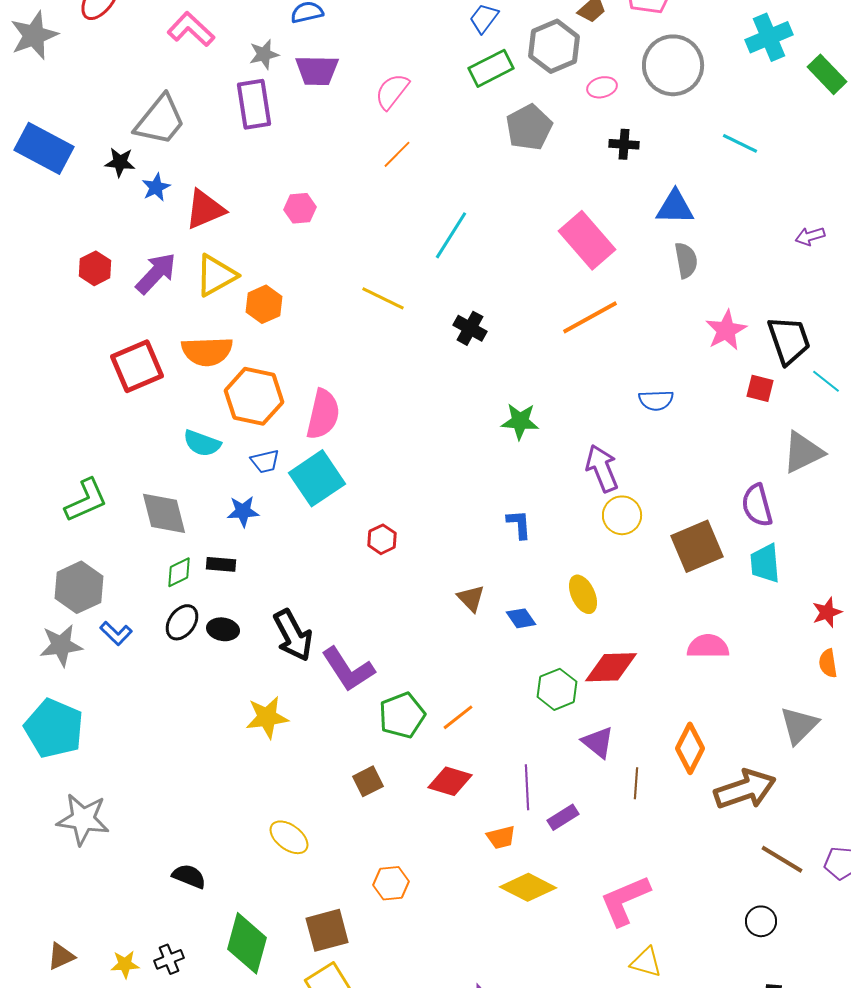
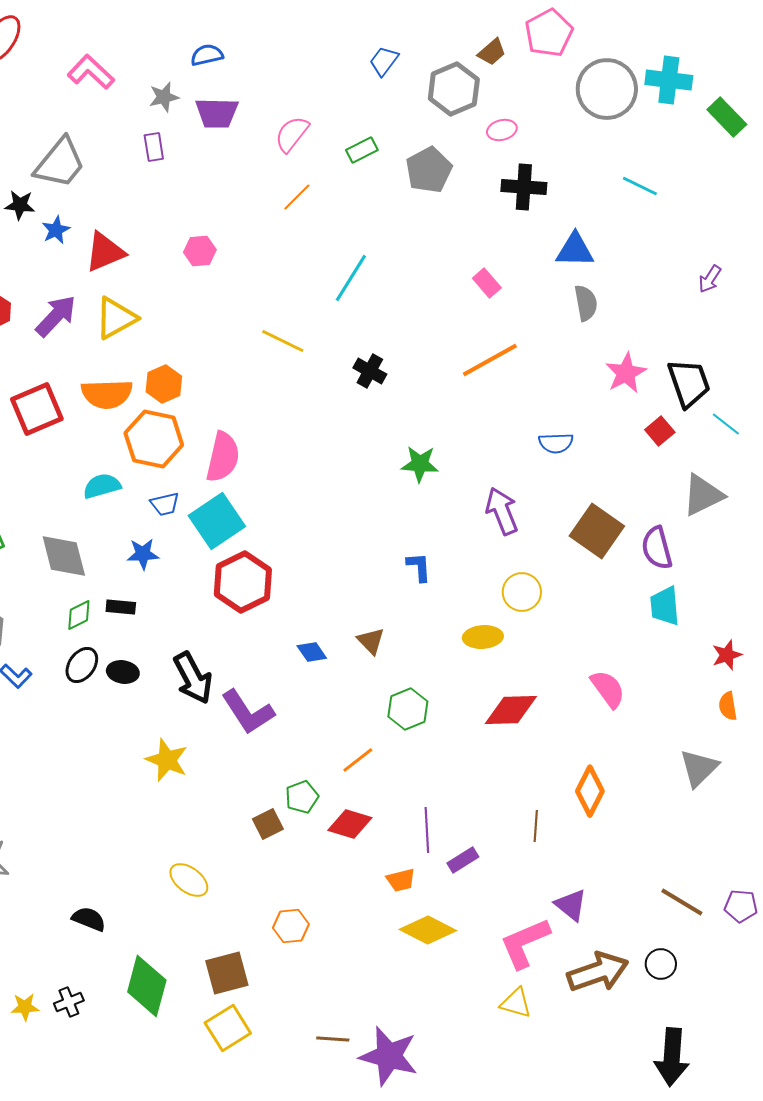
cyan cross: (769, 37) -> (669, 80), turned 30
gray circle: (673, 65) -> (607, 89), moved
green rectangle: (491, 68) -> (362, 150), moved, size x0.7
purple rectangle: (254, 104) -> (154, 147), size x0.6
black cross: (624, 144) -> (524, 187), size x1.5
purple arrow: (810, 236) -> (710, 279), turned -40
pink rectangle: (587, 240) -> (487, 283), size x0.5
orange hexagon: (264, 304) -> (164, 384), moved
red square: (760, 388) -> (660, 431), turned 36
cyan semicircle: (202, 443) -> (102, 486), turned 144
yellow circle: (622, 515) -> (522, 592), moved
red hexagon: (382, 539) -> (243, 582), moved, size x2.0
brown square: (697, 546) -> (597, 531), moved, turned -32
yellow ellipse: (583, 594) -> (483, 637), turned -69
blue diamond: (521, 618) -> (312, 652), moved
pink semicircle: (708, 646) -> (608, 689), turned 54
green hexagon: (557, 689) -> (408, 709), moved
green pentagon: (402, 715) -> (302, 797), moved, size x0.7
yellow star: (267, 717) -> (167, 760), turned 30
purple triangle: (598, 742) -> (571, 905), moved
brown arrow: (745, 789) -> (598, 972), moved
yellow triangle: (646, 962) -> (516, 1003), moved

